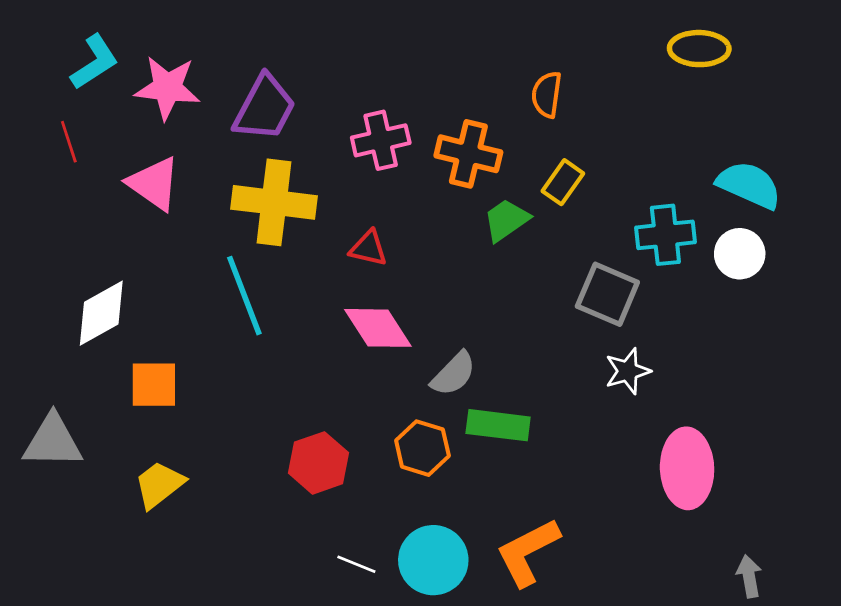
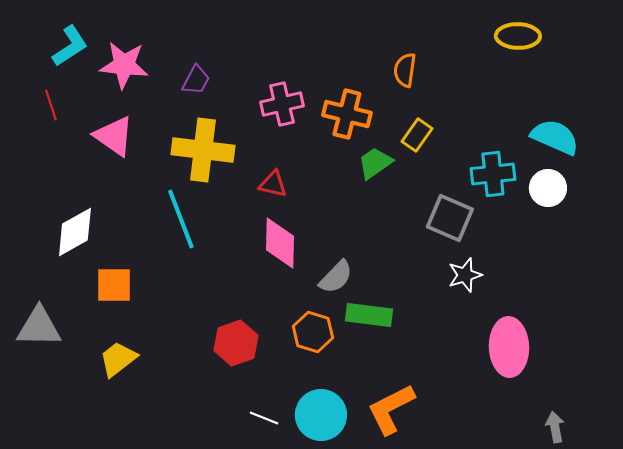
purple trapezoid: (265, 108) -> (196, 80), size x0.6
pink diamond: (378, 328) -> (280, 243), turned 34

